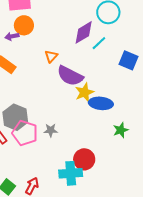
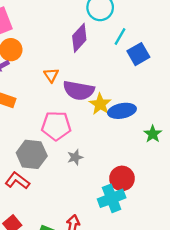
cyan line: (99, 43) -> (120, 36), moved
blue square: (129, 60) -> (138, 54), turned -36
pink pentagon: (25, 133) -> (56, 126), moved

